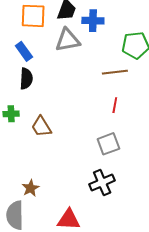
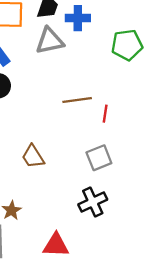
brown line: (115, 72) -> (77, 100), moved
brown trapezoid: (41, 127) -> (33, 157), moved

